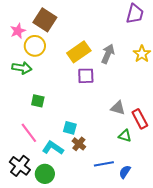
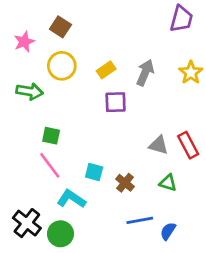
brown square: (45, 20) -> (60, 27), size x0.7
yellow circle: (35, 46) -> (62, 66), moved
yellow rectangle: (79, 52) -> (106, 70), size x0.6
red rectangle: (140, 119) -> (188, 145), moved
pink line: (29, 133) -> (50, 165), moved
brown cross: (79, 144) -> (125, 183), moved

